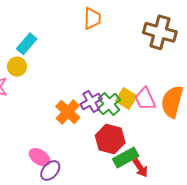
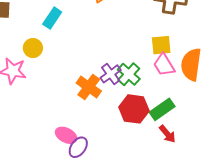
cyan rectangle: (27, 44) -> (52, 18), moved
yellow square: (126, 98) -> (161, 45), moved, turned -30
green rectangle: (126, 157) -> (162, 109), moved

